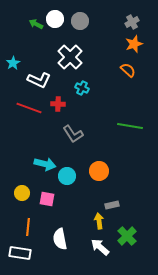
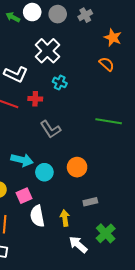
gray cross: (132, 22) -> (85, 15), moved
orange star: (134, 44) -> (113, 38), turned -30
pink square: (47, 199) -> (24, 196), turned -35
yellow arrow: (99, 221) -> (65, 218), moved
white semicircle: (60, 239) -> (37, 216), moved

